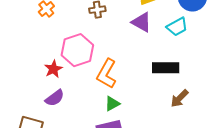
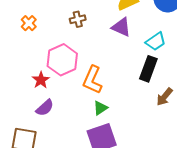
cyan trapezoid: (177, 27) -> (156, 41), moved
black rectangle: (166, 68) -> (148, 69), turned -65

